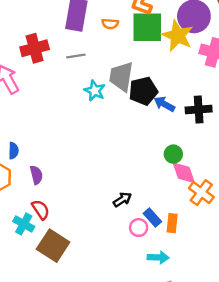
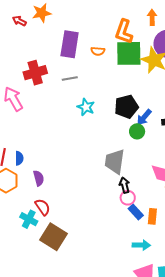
gray trapezoid: (121, 77) -> (115, 162), moved
blue arrow: (164, 104) -> (144, 117), turned -78
green circle: (173, 154) -> (137, 131), moved
black arrow: (122, 199) -> (124, 185), moved, turned -70
pink circle: (139, 228) -> (128, 198), moved

